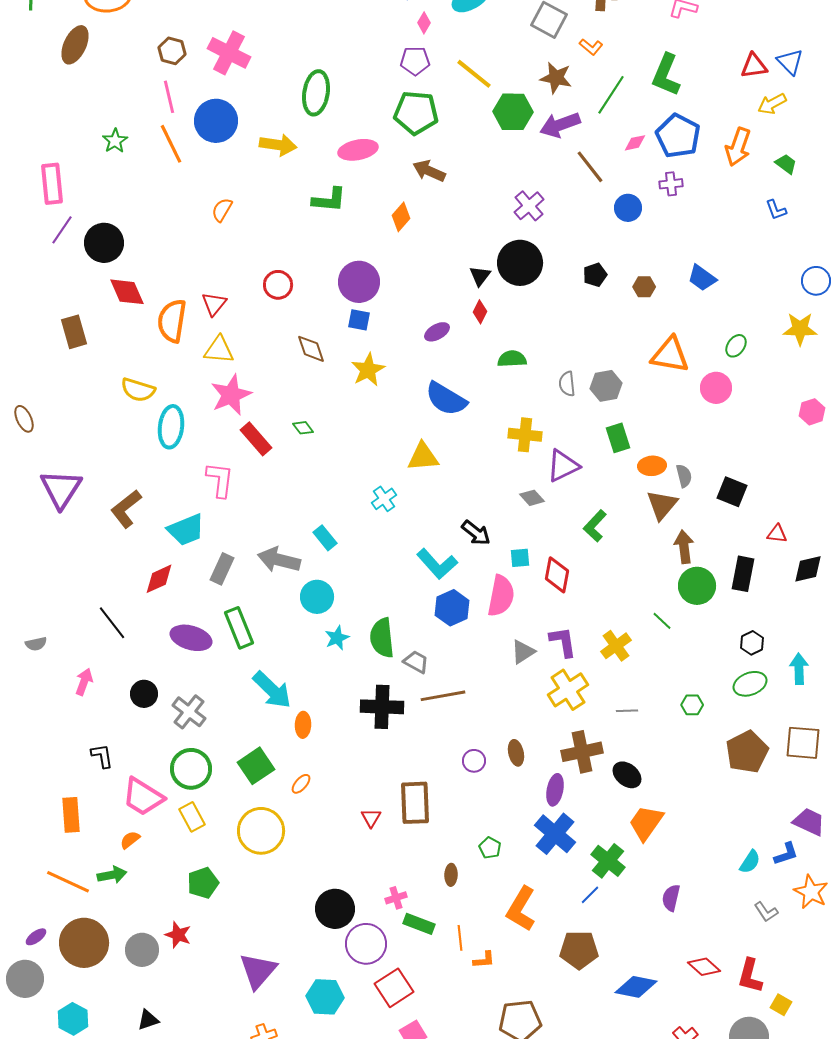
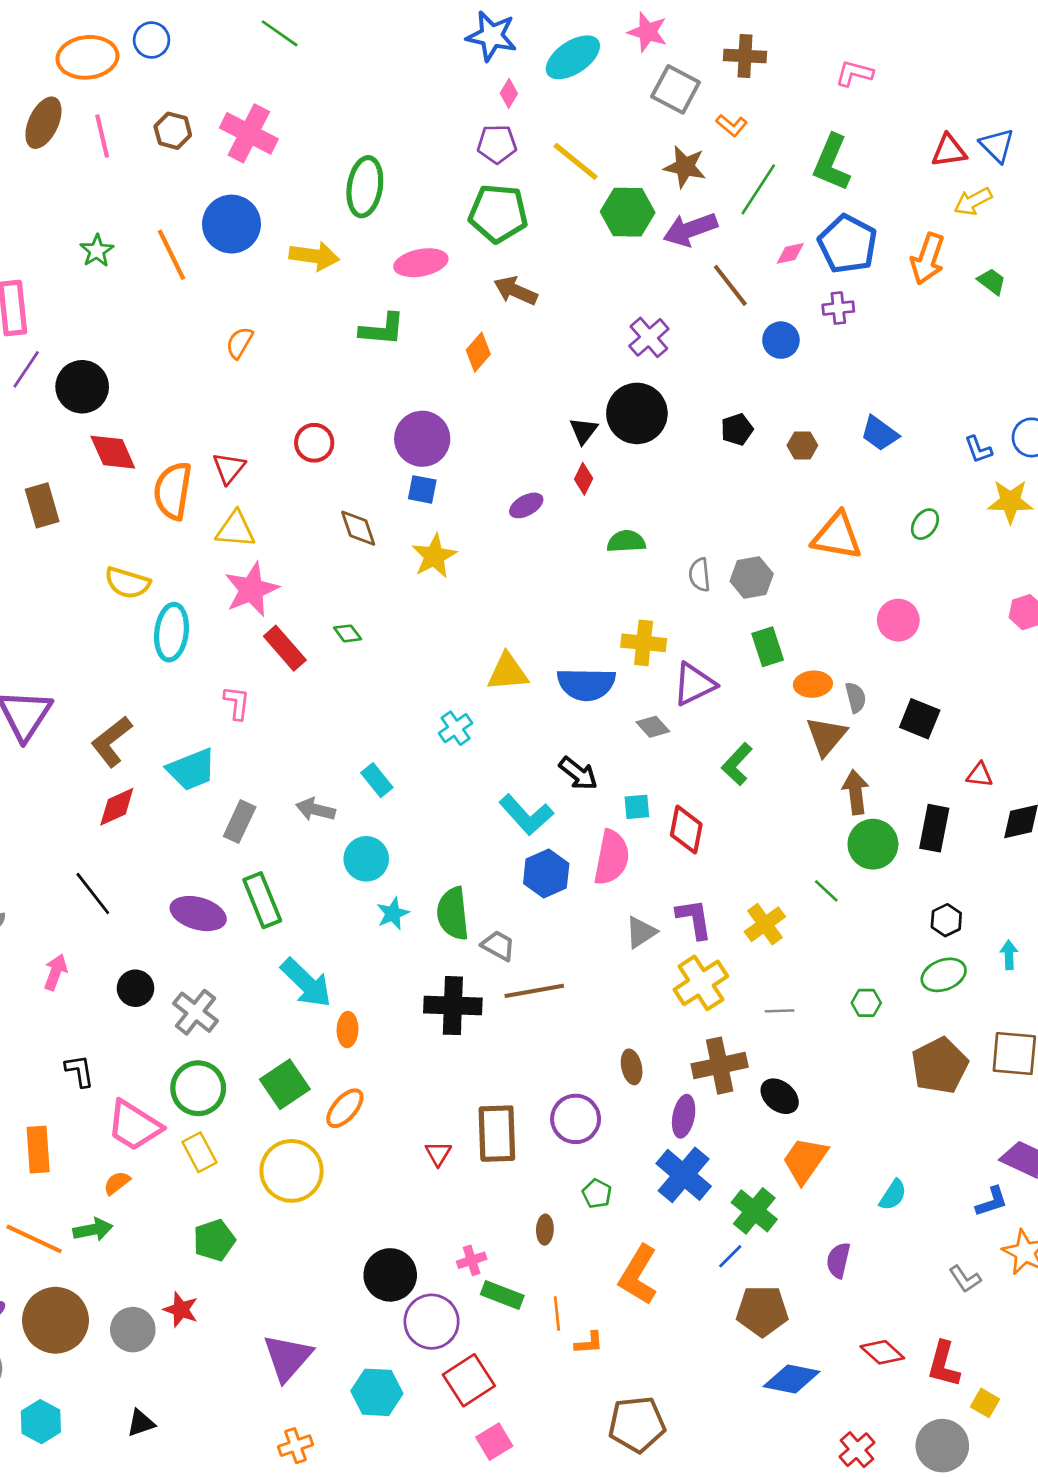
pink line: (169, 97) -> (102, 136), moved
blue L-shape: (776, 210) -> (978, 449), moved
pink circle: (716, 388) -> (898, 620), moved
blue semicircle: (446, 399) -> (586, 684), moved, turned -30
pink L-shape: (220, 480) -> (237, 703), size x0.7
gray arrow: (279, 560) -> (316, 810), size x0.7
red diamond: (159, 579) -> (117, 807), moved
cyan arrow: (799, 669) -> (1009, 955), size x0.7
purple circle: (474, 761) -> (576, 1119), moved, size x1.6
orange ellipse: (301, 784) -> (345, 1108), size x1.5
cyan semicircle: (750, 862) -> (893, 1195), moved
brown pentagon: (579, 950) -> (762, 1311), moved

